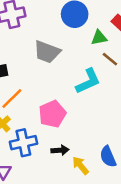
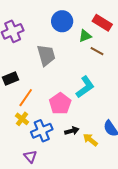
gray trapezoid: (47, 52) -> (46, 55), turned -115
cyan L-shape: (88, 81) -> (85, 87), moved

